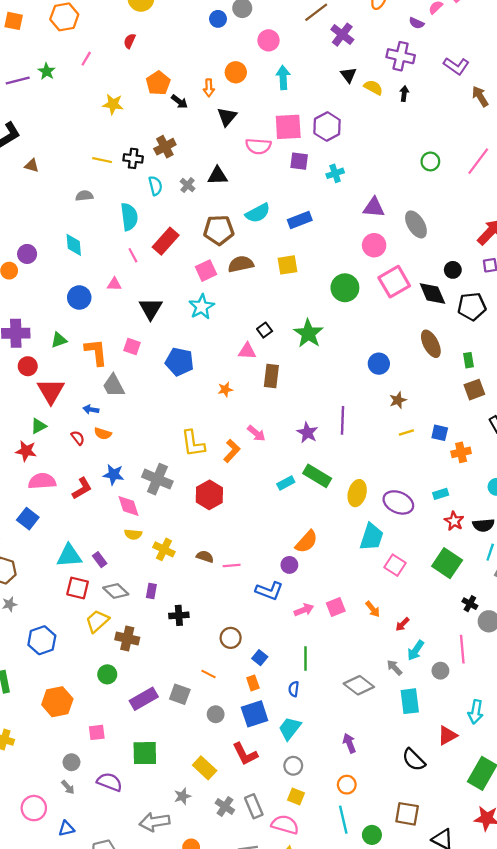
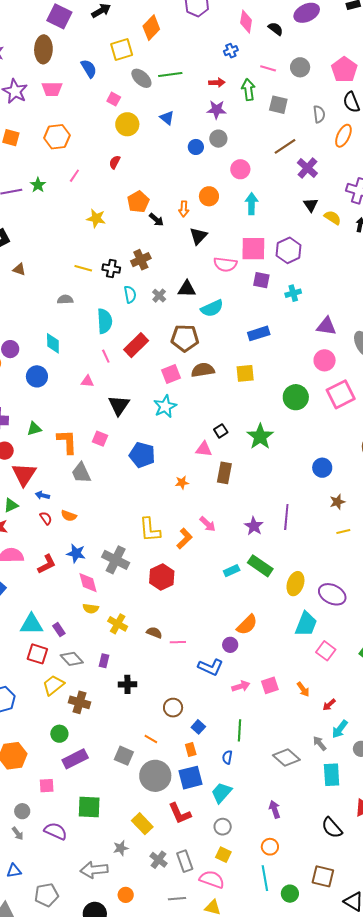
cyan semicircle: (258, 213) -> (212, 308), moved
blue circle: (79, 298) -> (37, 376), moved
blue arrow: (91, 409) -> (42, 495), moved
purple rectangle: (144, 699) -> (75, 759), moved
gray circle: (216, 714) -> (155, 776), size x2.0

